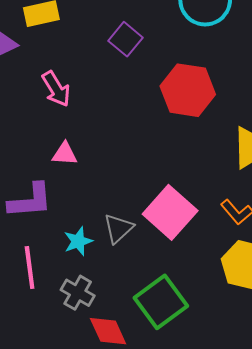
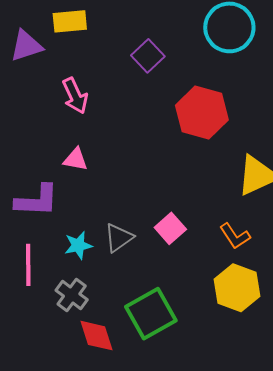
pink square: (170, 212) -> (170, 228), size x0.6

